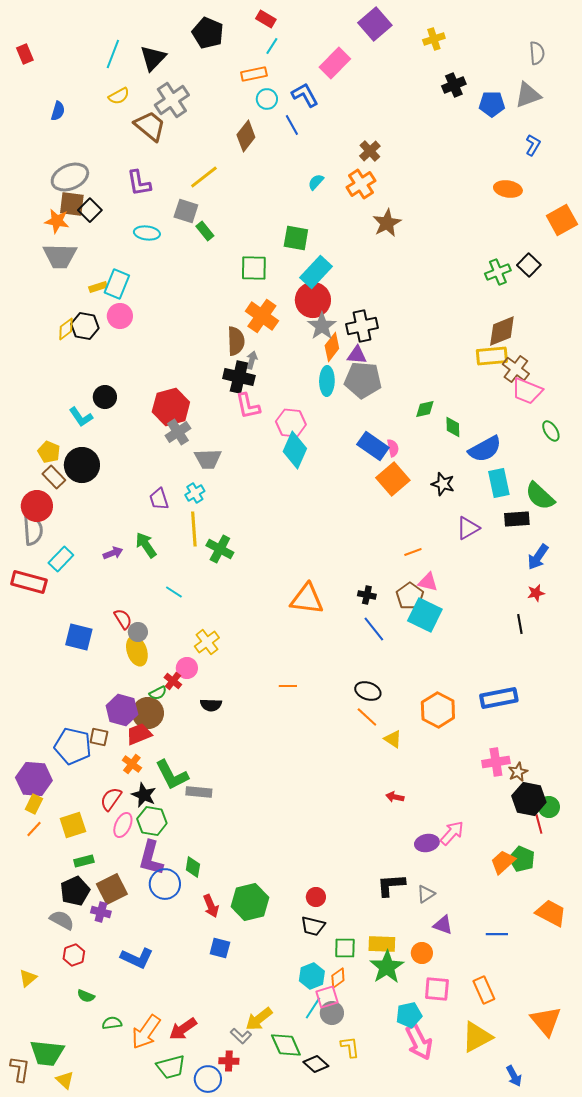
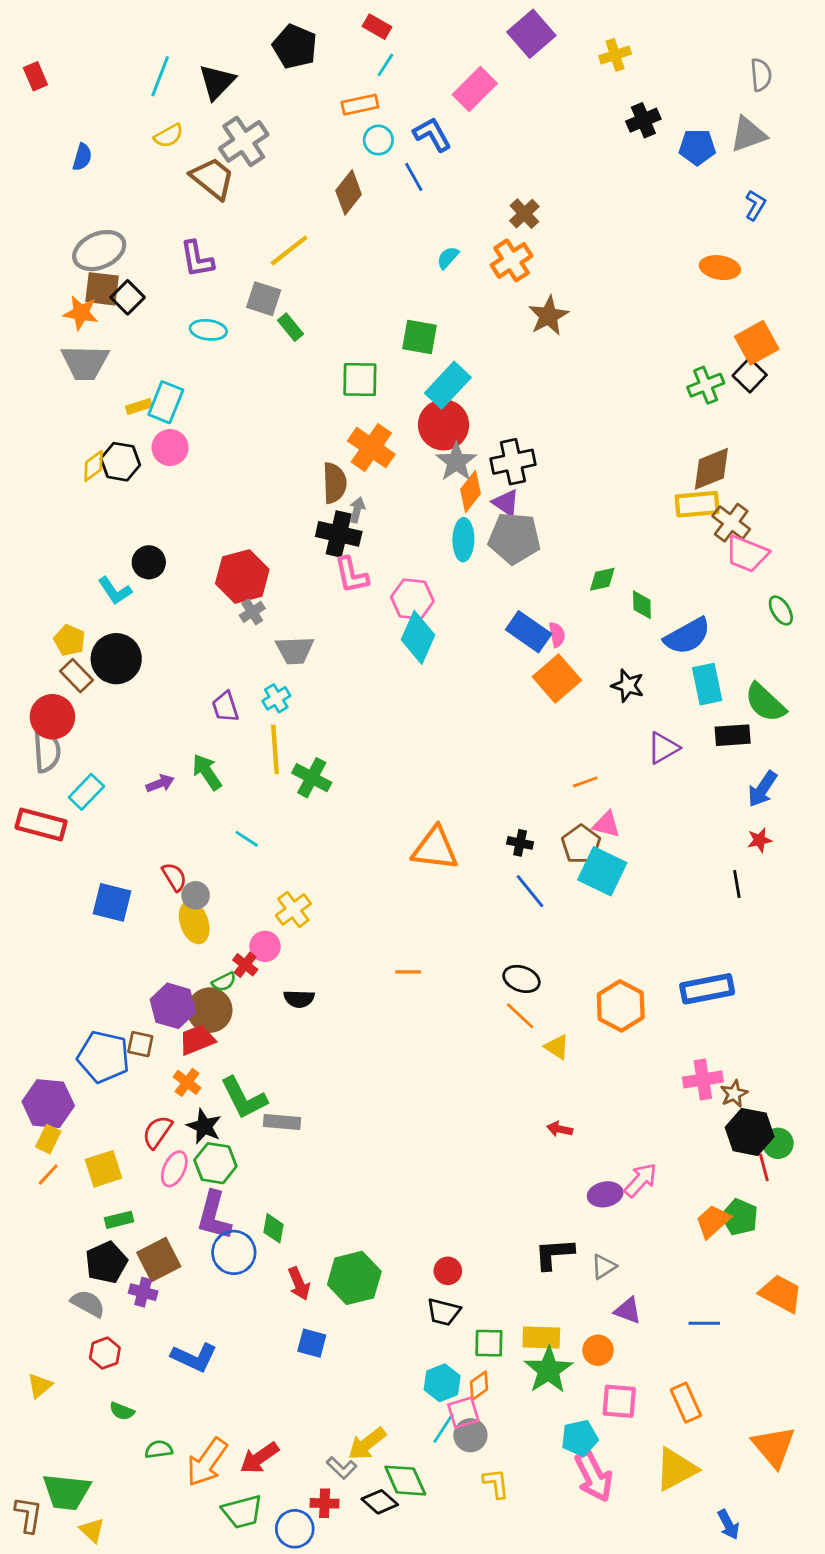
orange square: (562, 220) -> (757, 343), moved
purple triangle: (357, 355) -> (506, 503), turned 30
gray cross: (178, 432) -> (252, 612), size x0.7
black diamond: (316, 1064) -> (380, 1502), moved

